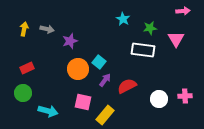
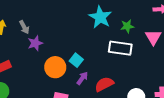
cyan star: (123, 19) -> (100, 17), size x1.6
gray arrow: (47, 29) -> (24, 27), turned 48
purple star: (70, 41) -> (35, 43), moved

